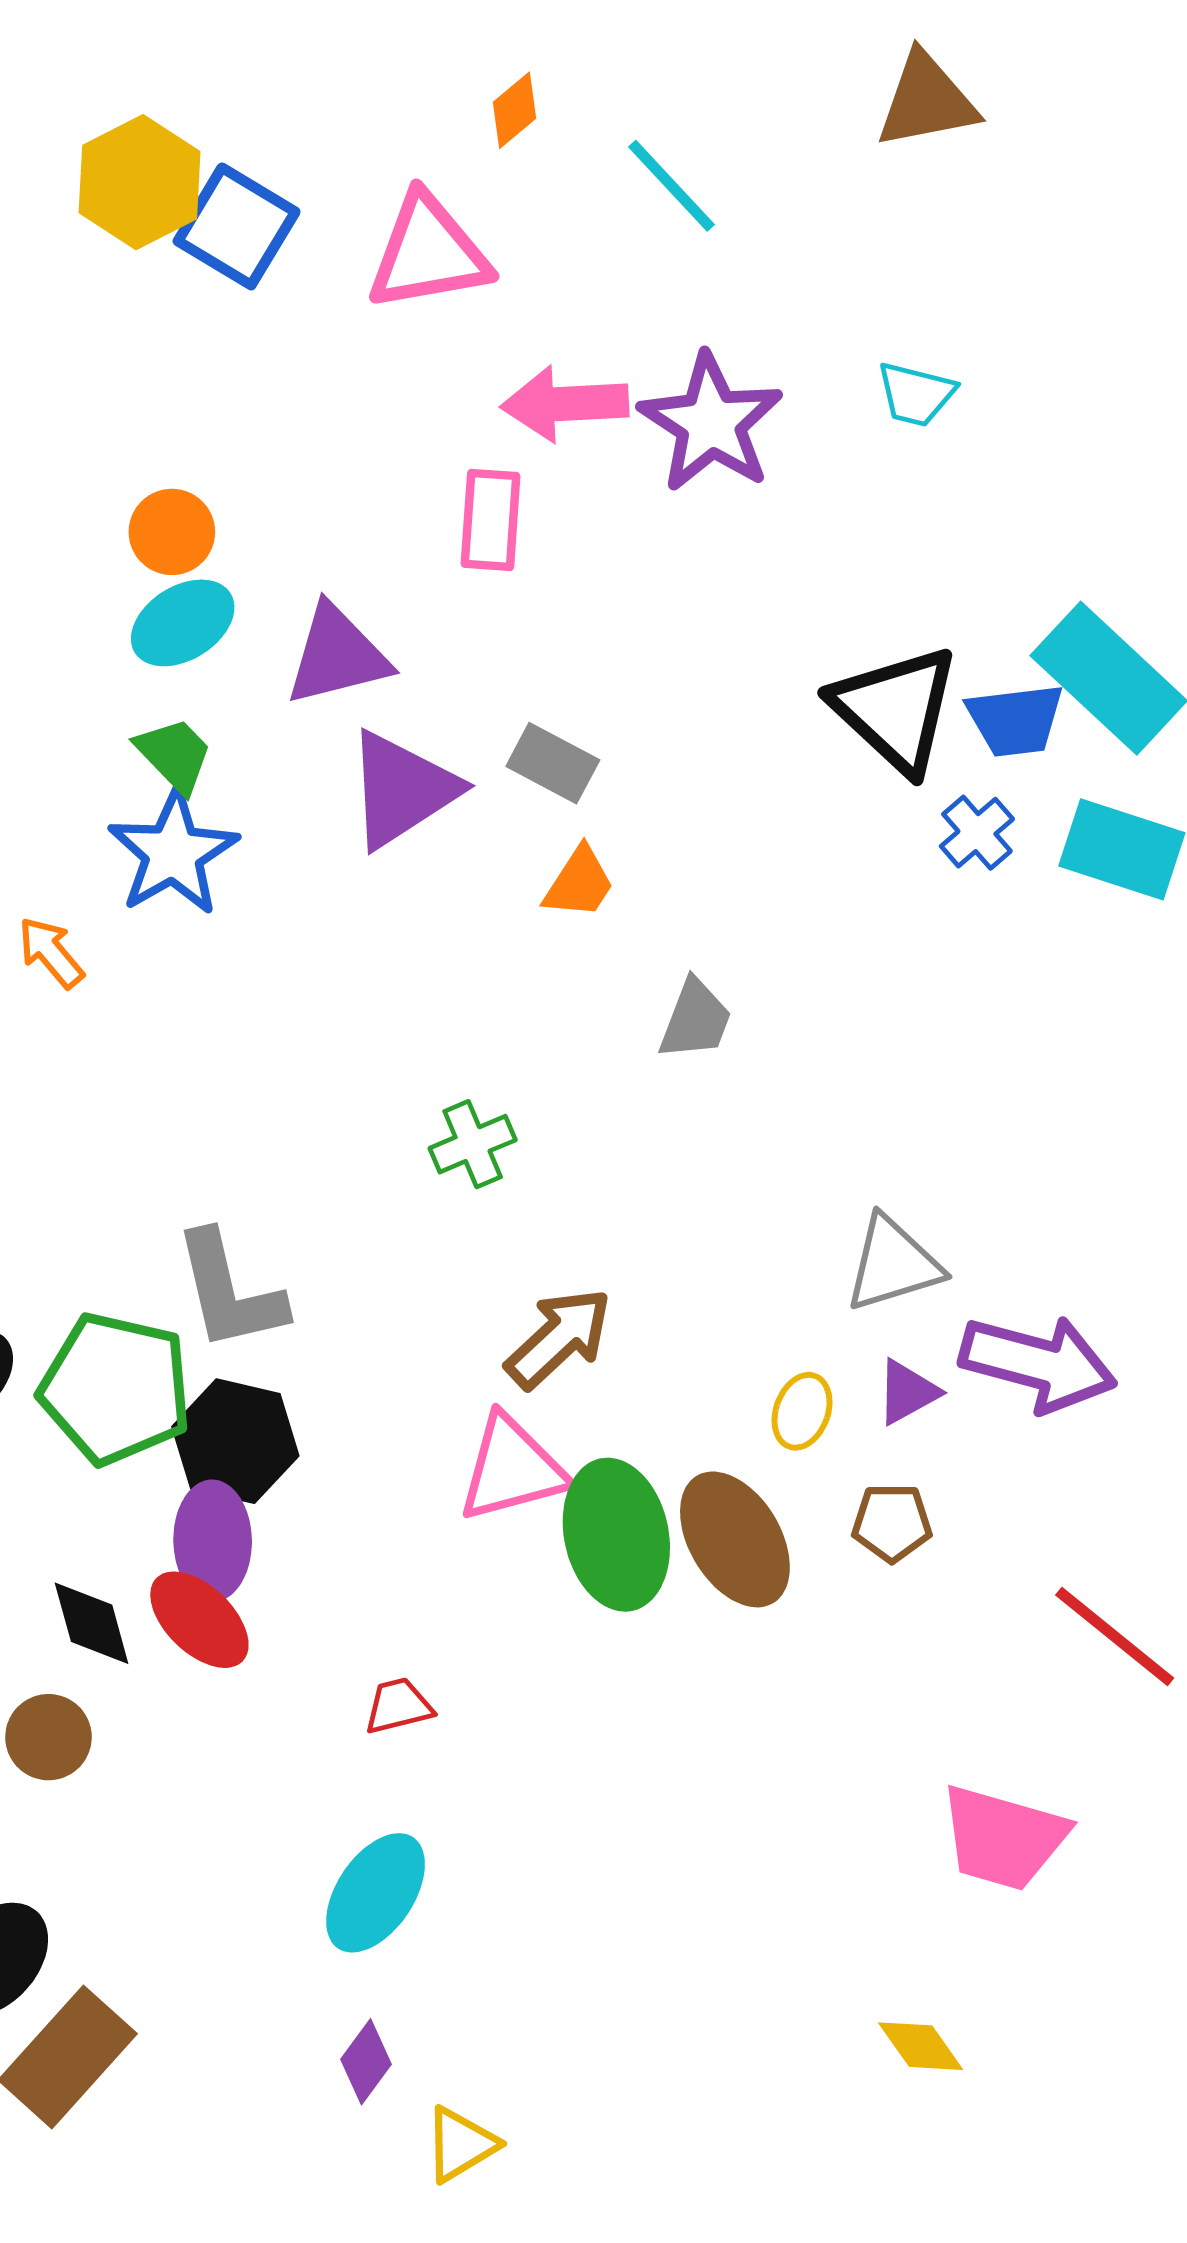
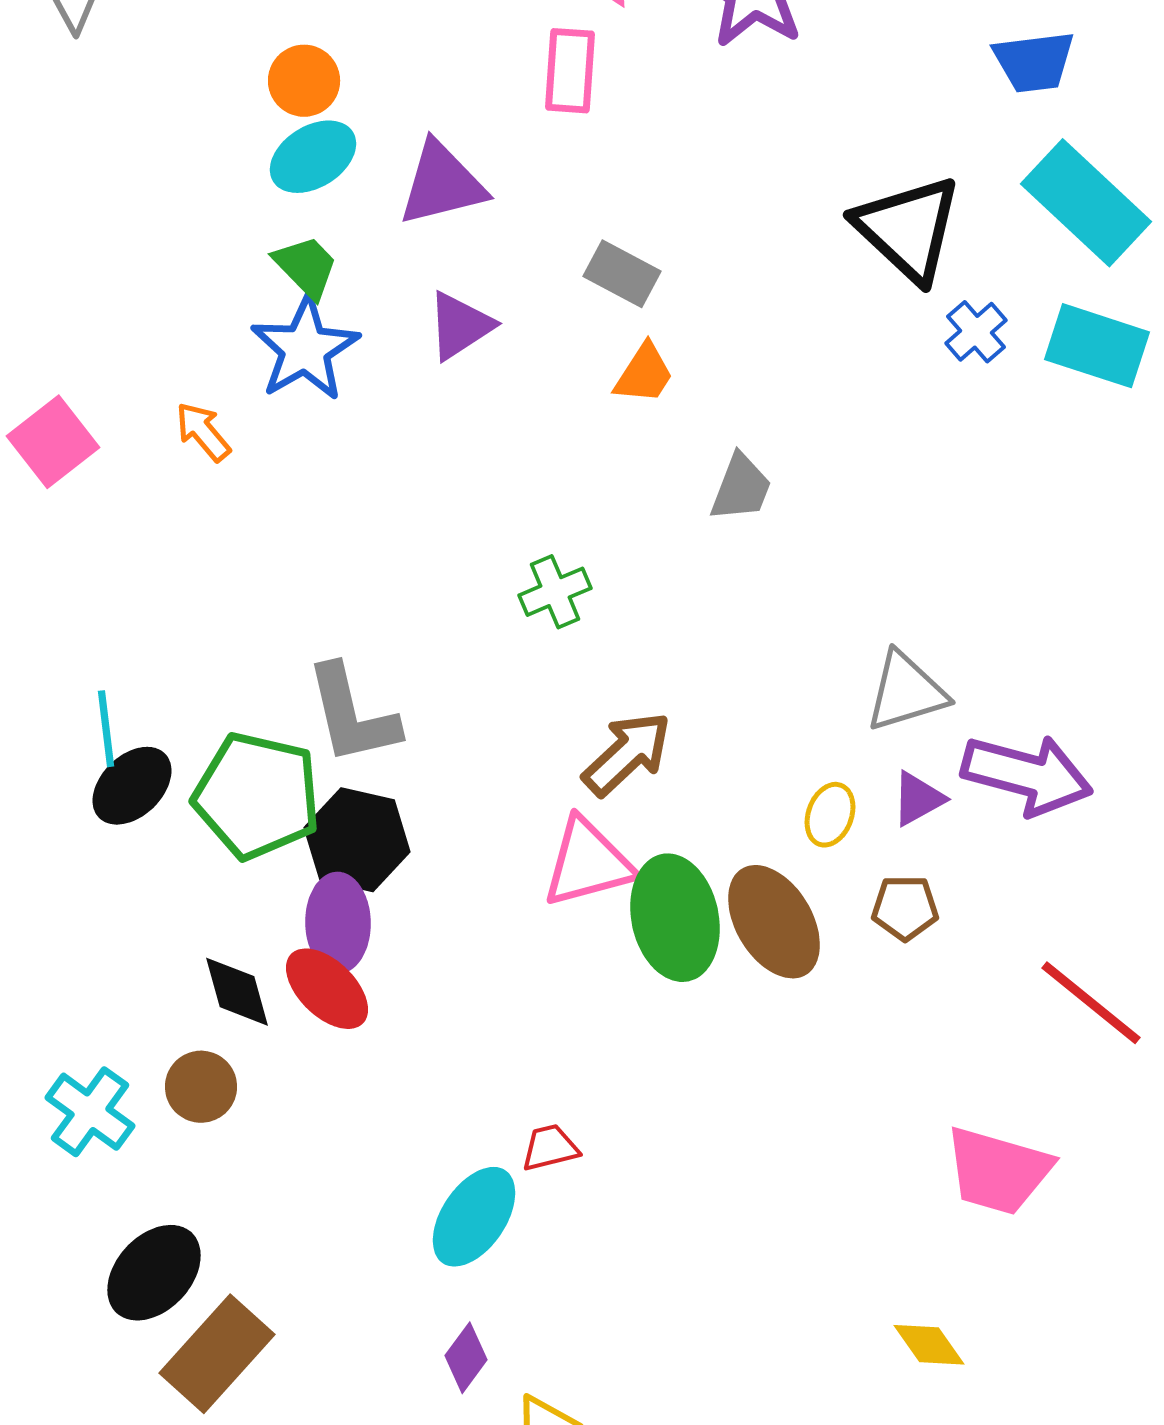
blue trapezoid: (1015, 720) -> (1034, 62), moved
purple triangle: (402, 789) -> (460, 326), moved, size x0.7
red trapezoid: (398, 1706) -> (550, 1148), moved

